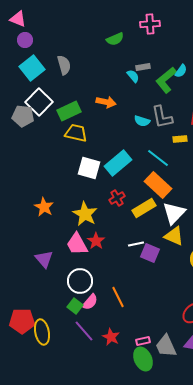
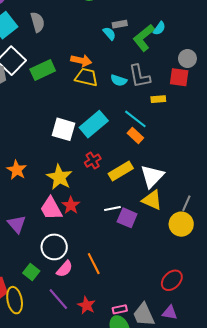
yellow trapezoid: (76, 133) -> (86, 77), moved
orange rectangle: (158, 185) -> (135, 136), moved, size x0.6
green square: (75, 306) -> (31, 272), moved

